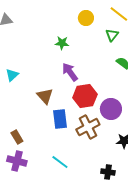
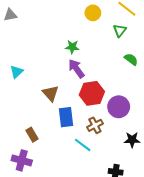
green star: (62, 43) -> (72, 47), moved
brown cross: (88, 127) -> (95, 125), size x0.7
brown rectangle: (17, 137) -> (32, 135), moved
cyan line: (60, 162) -> (83, 145), moved

